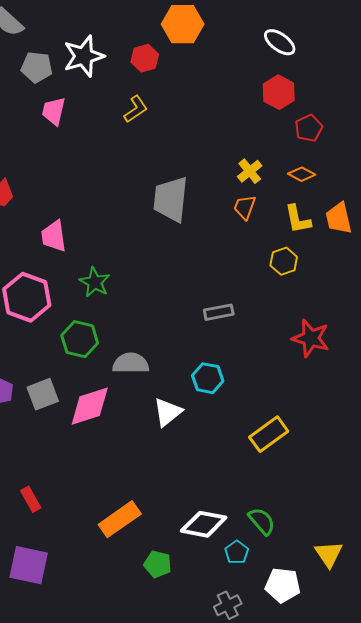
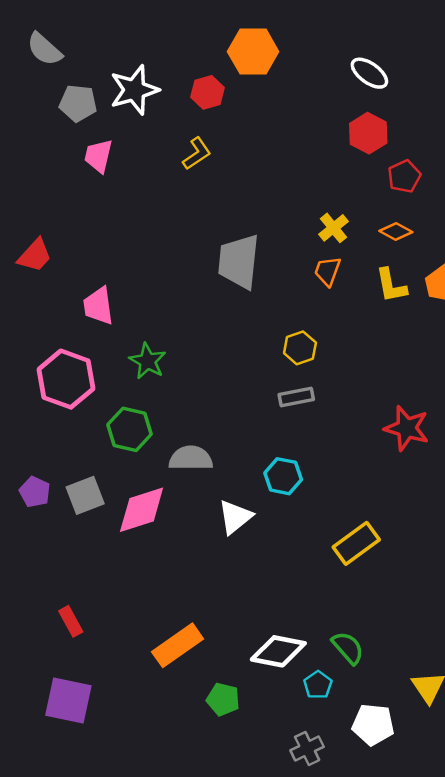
yellow hexagon: (284, 261) -> (300, 348), moved

